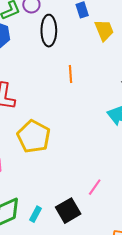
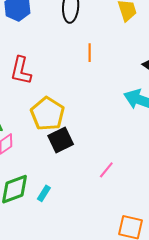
black square: (68, 211) -> (61, 140), moved

